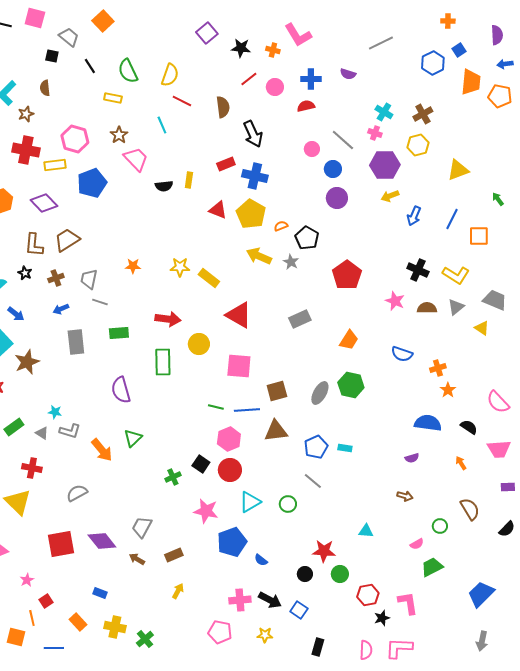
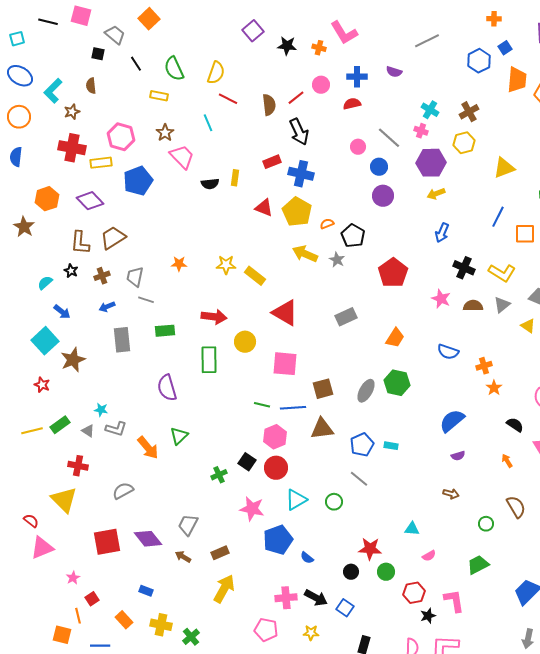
red line: (249, 79) -> (296, 98), moved
blue arrow: (414, 216) -> (442, 233), moved
blue semicircle: (428, 423) -> (452, 421), moved, turned -48
pink semicircle: (417, 544) -> (429, 556), moved
yellow arrow: (178, 591) -> (224, 589), size x1.8

